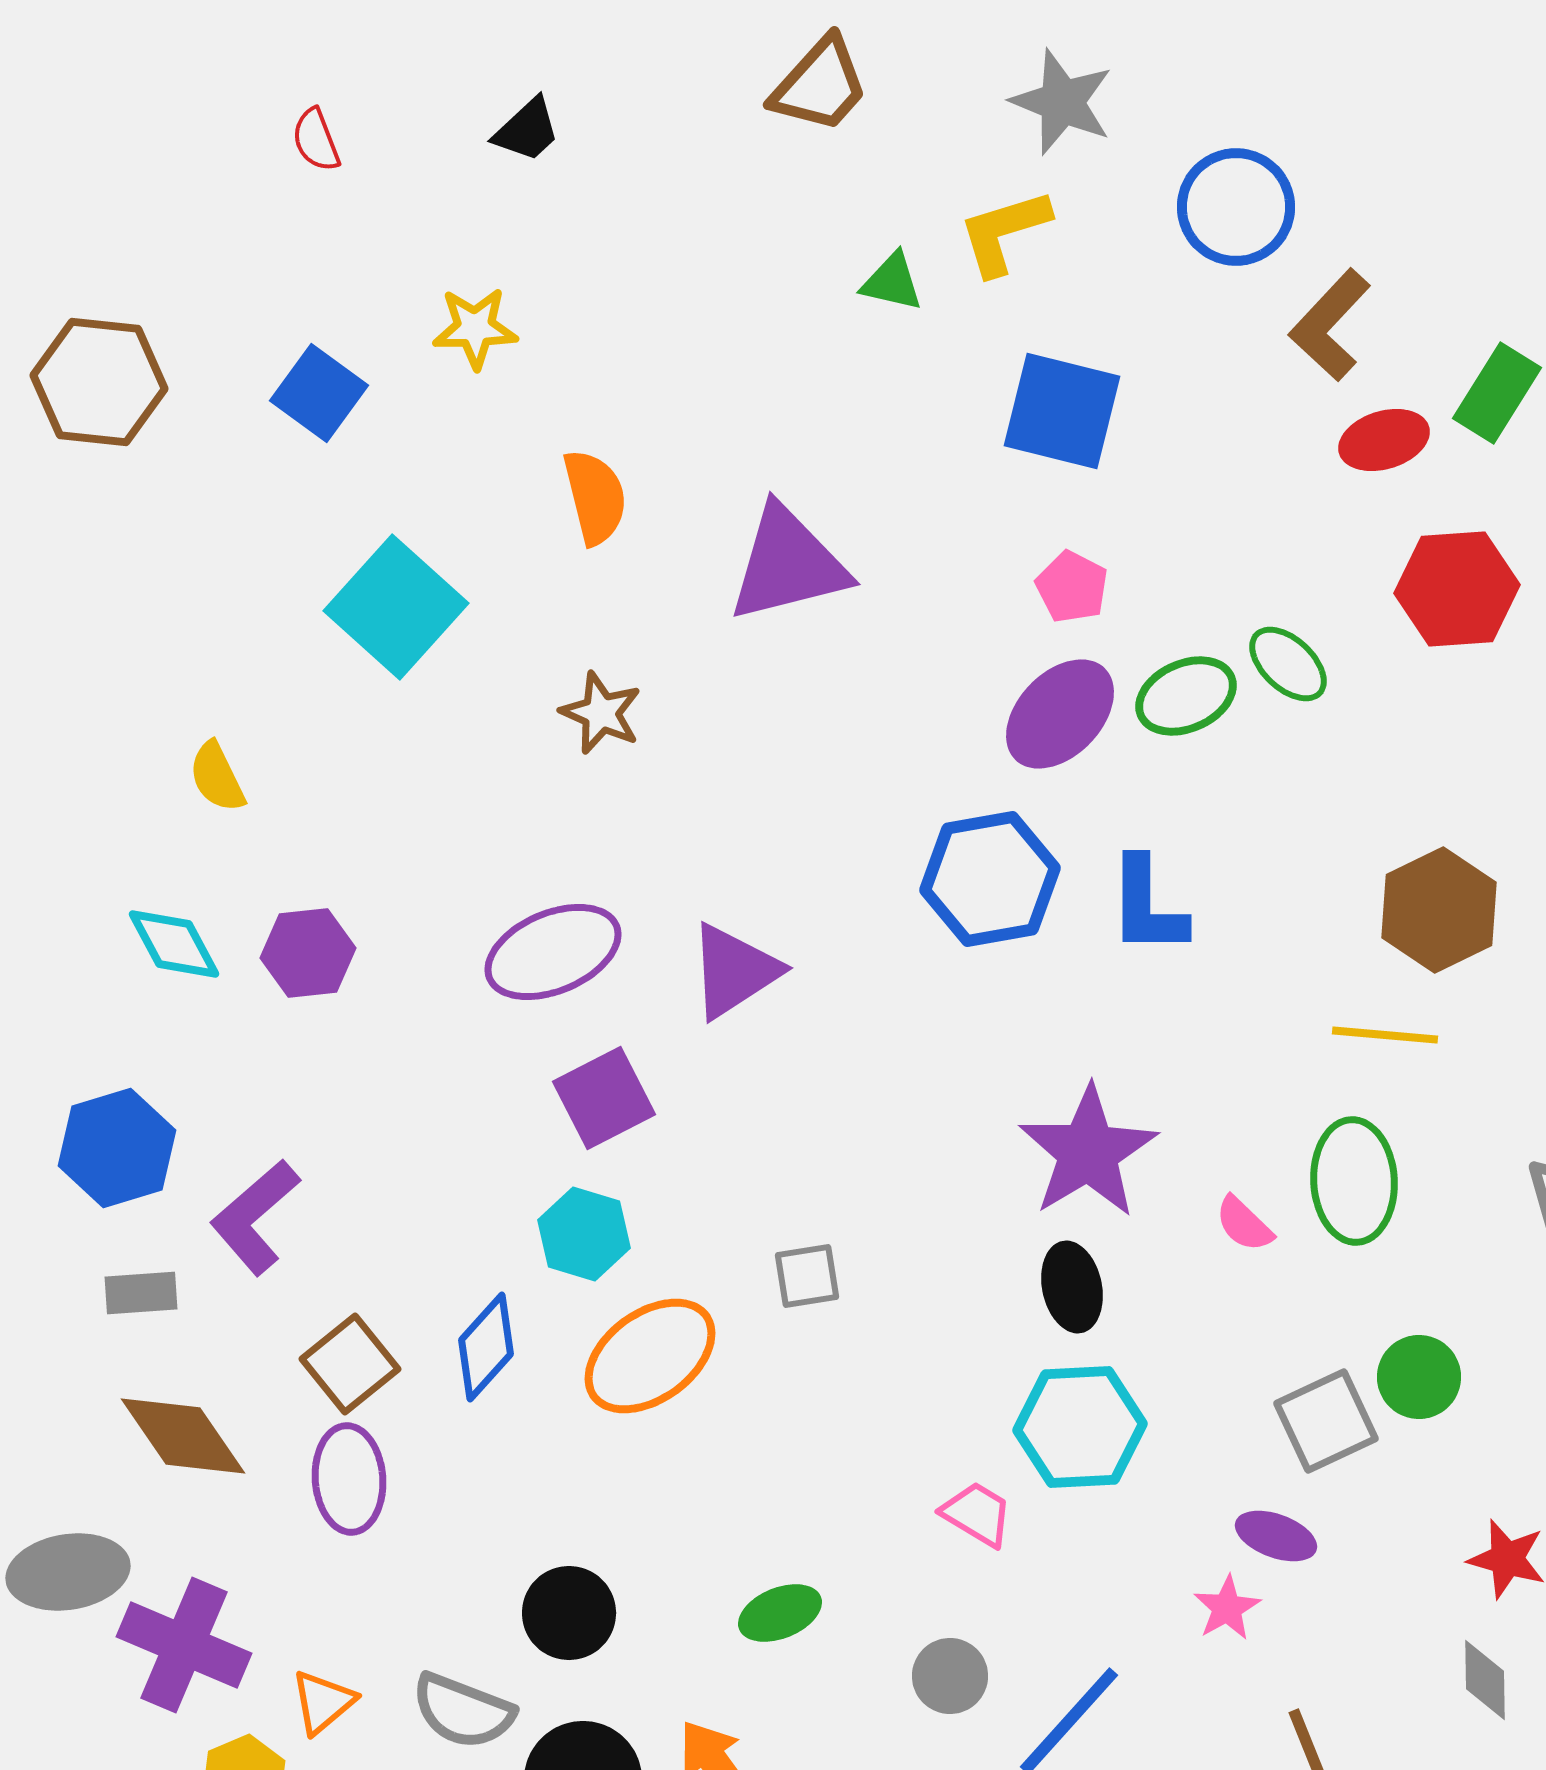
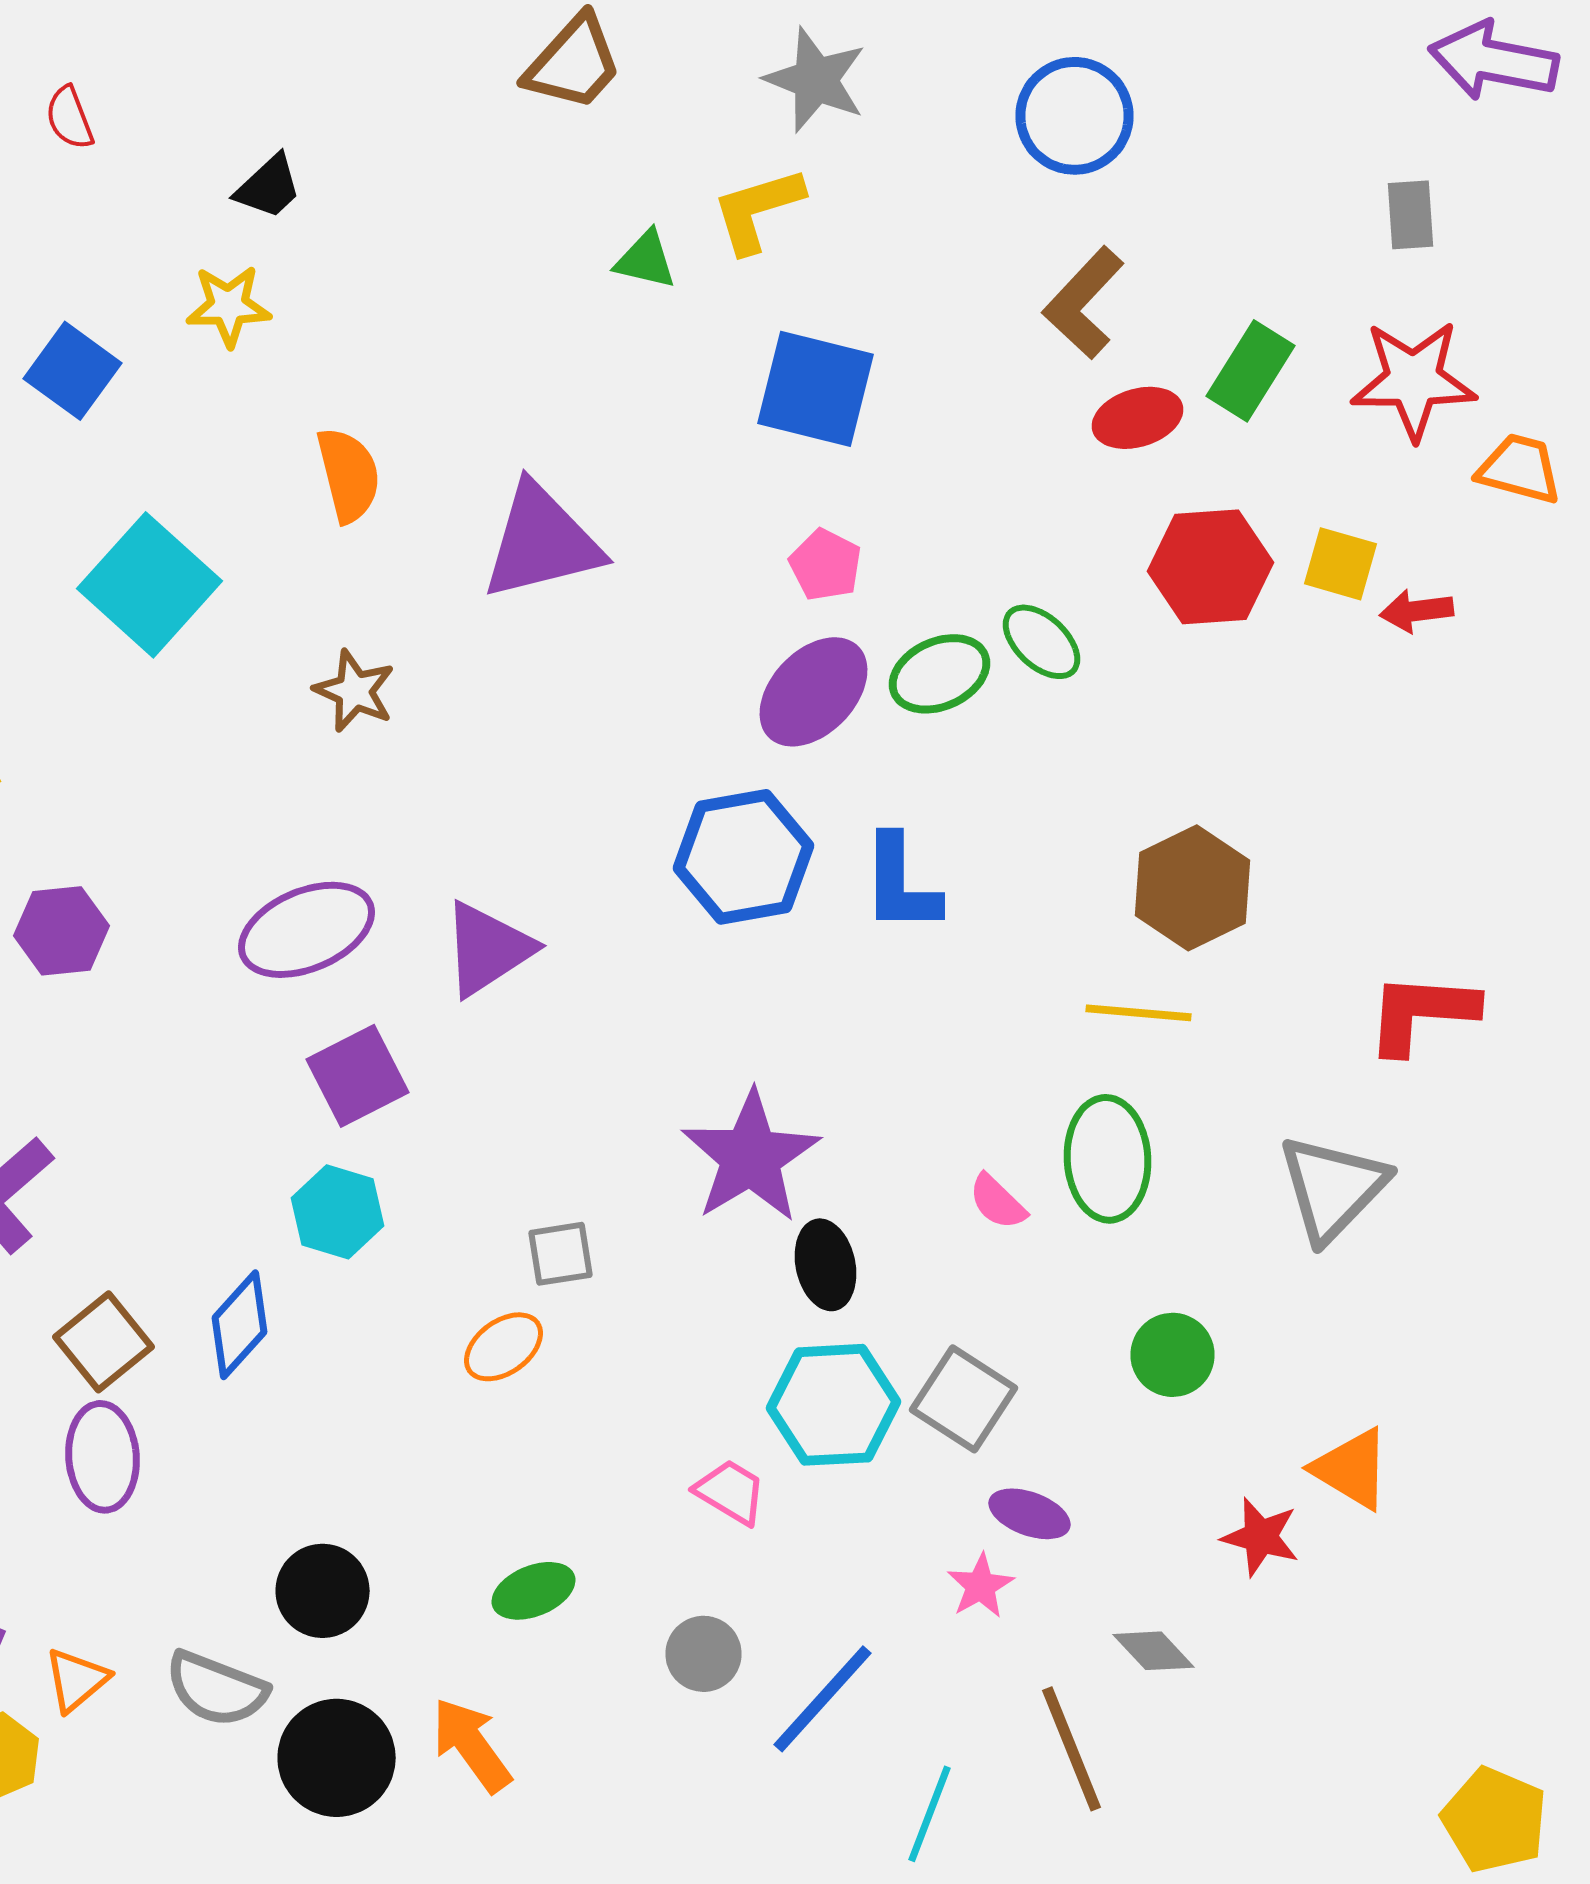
black trapezoid: (527, 130) -> (268, 187), moved
blue circle: (1236, 207) -> (1074, 116), moved
purple star: (1088, 1152) -> (750, 1157), moved
orange ellipse: (650, 1356) -> (504, 1347), moved, size x0.6
gray square: (1326, 1421) -> (964, 1399), moved, turned -32
gray diamond: (1485, 1680) -> (1154, 1651), moved, turned -42

